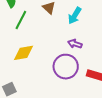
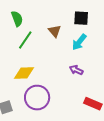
purple circle: (66, 67) -> (37, 98), moved

